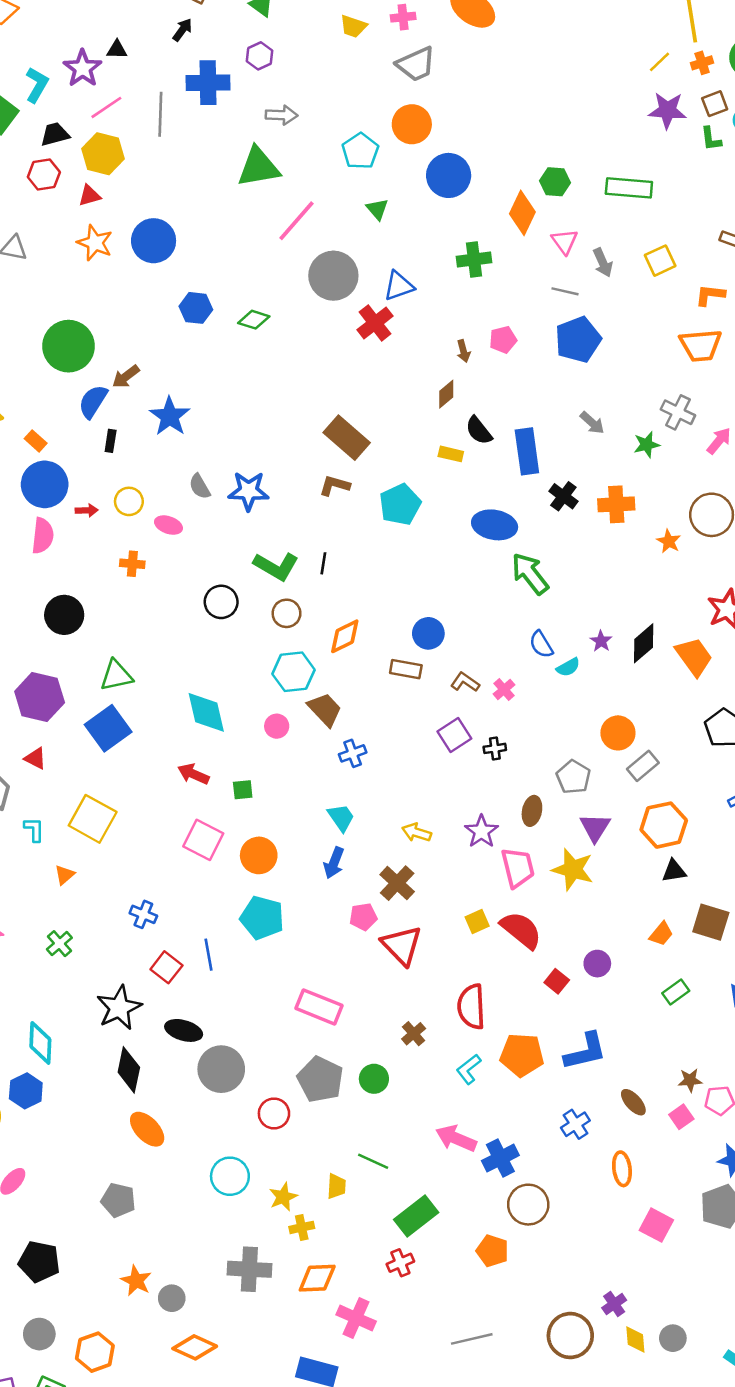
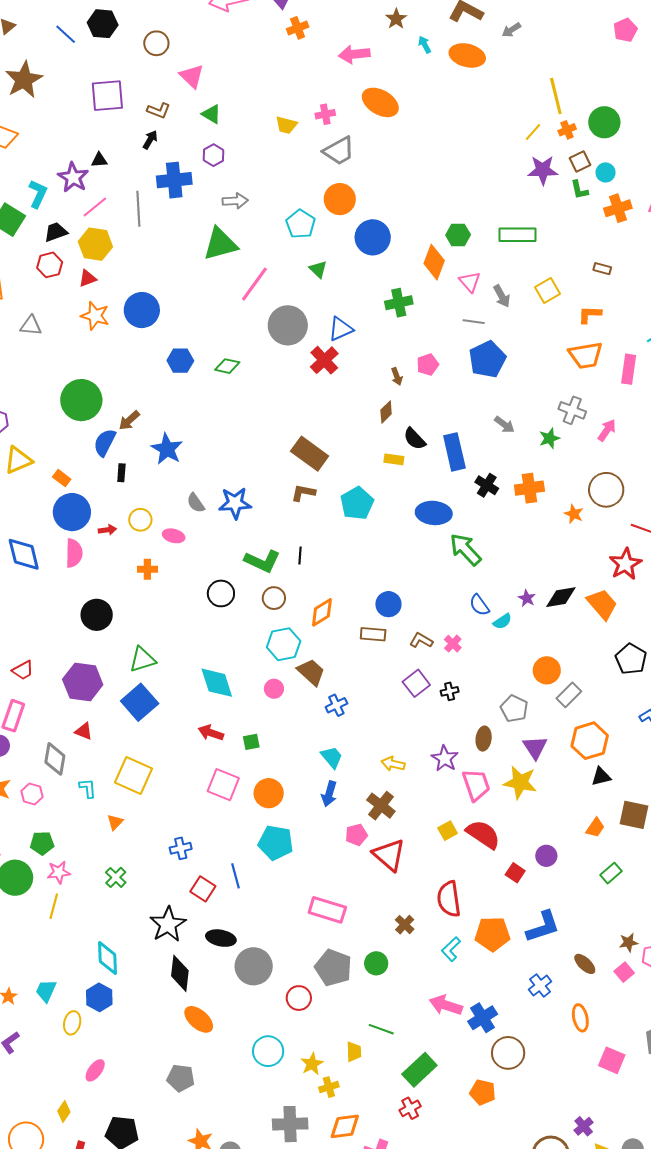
black diamond: (644, 643) -> (561, 597), turned 36
blue cross: (143, 914) -> (181, 848), turned -30

